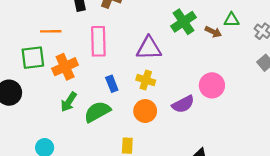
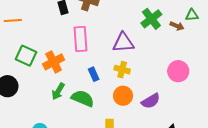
orange line: (51, 31) -> (13, 20), moved
green square: (33, 58) -> (26, 56), turned 35
purple semicircle: (183, 104) -> (151, 101), moved
green semicircle: (97, 112) -> (83, 98), turned 55

